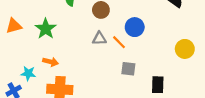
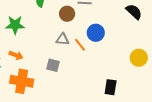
green star: (46, 29) -> (15, 25), turned 30
gray square: (128, 69) -> (53, 65), moved

